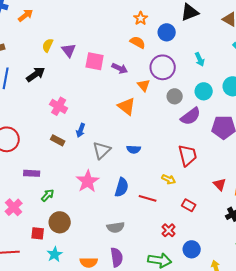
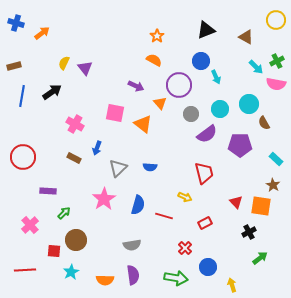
blue circle: (167, 32) -> (201, 61), moved
pink square: (95, 61) -> (115, 113), moved
red rectangle: (189, 205) -> (205, 223), turned -56

